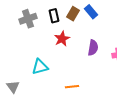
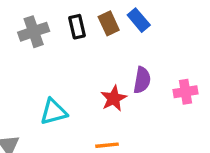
brown rectangle: (73, 14) -> (109, 23), turned -56
red star: (62, 39) -> (114, 98), moved

